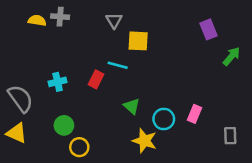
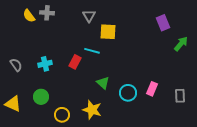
yellow semicircle: (37, 20) -> (29, 16), turned -136
gray semicircle: (20, 99) -> (16, 65), moved, size x0.6
green circle: (64, 125) -> (41, 97), moved
gray rectangle: (230, 136) -> (180, 96), moved
yellow star: (145, 141) -> (92, 110), moved

